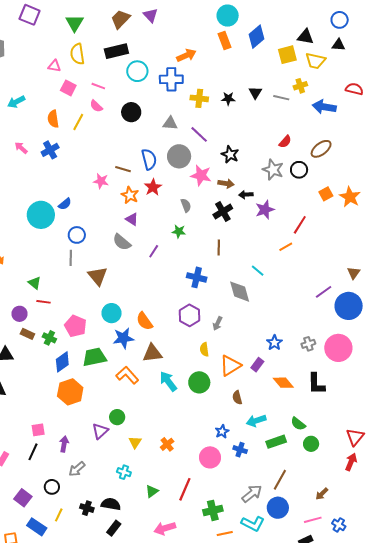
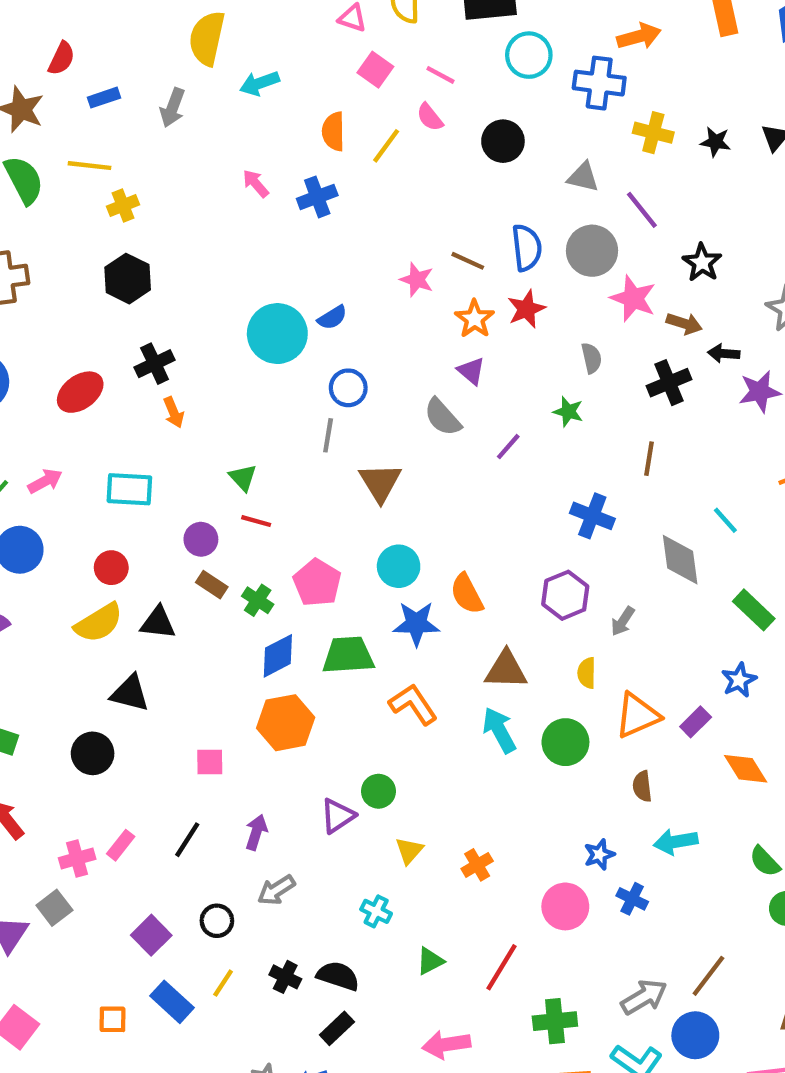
brown triangle: (152, 353) -> (506, 670), moved
pink square: (38, 430) -> (210, 762), moved
green rectangle: (276, 442) -> (754, 610), moved, turned 54

